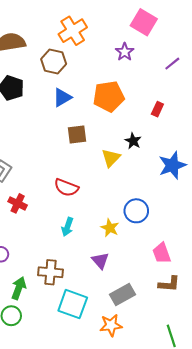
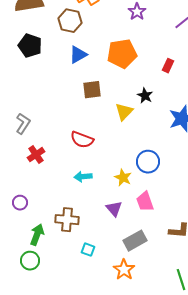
red cross: (18, 203) -> (36, 155), turned 30
cyan arrow: (67, 227) -> (83, 177), turned 66
pink trapezoid: (162, 253) -> (145, 202), moved
cyan square: (73, 304) -> (88, 250), size x0.5
orange star: (111, 325) -> (124, 270), turned -30

